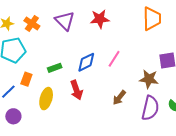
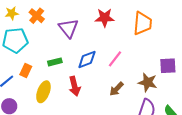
orange trapezoid: (152, 19) -> (143, 23), moved
purple triangle: (65, 21) -> (68, 28), moved
brown arrow: (119, 98) -> (117, 89), moved

